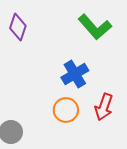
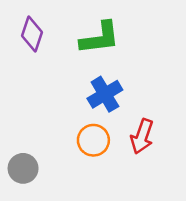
green L-shape: (95, 27) -> (100, 38), moved, turned -56

